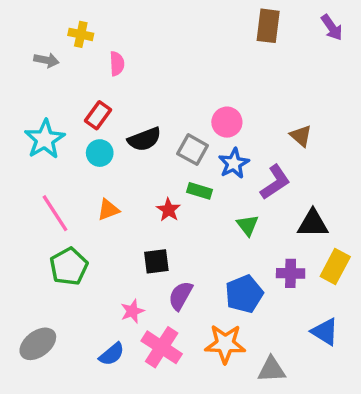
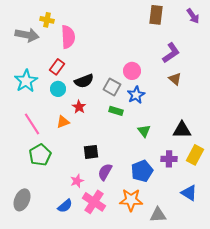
gray arrow: (46, 60) -> (27, 35), size x1.6
pink semicircle: (117, 64) -> (68, 37), size x1.6
purple L-shape: (275, 182) -> (171, 53), moved
red star: (168, 210) -> (79, 107), moved
gray ellipse: (38, 344) -> (22, 200), turned -30

